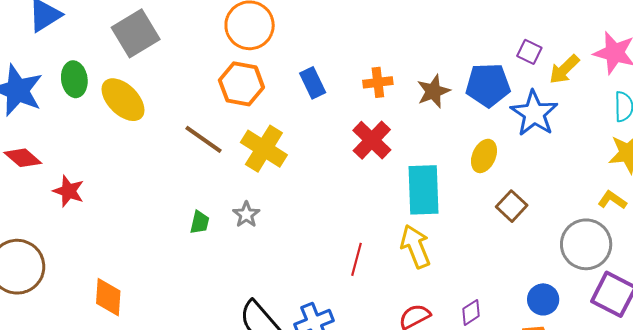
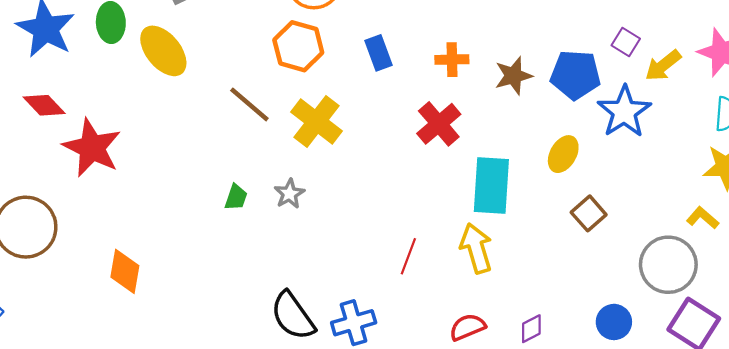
red star: (69, 191) -> (92, 148), size x1.6

